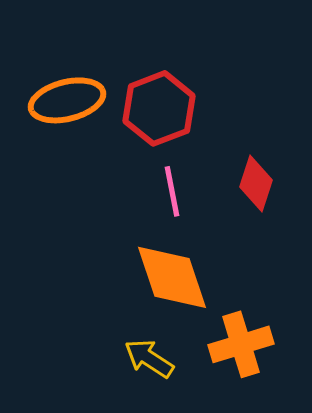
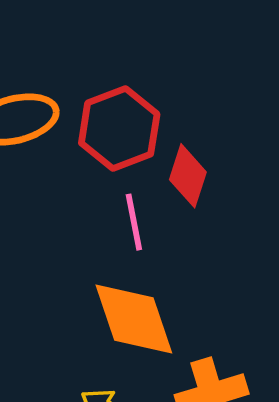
red diamond: (256, 183) -> (188, 176), moved

